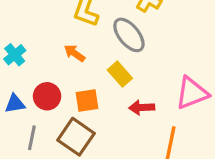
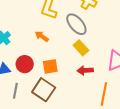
yellow rectangle: (120, 74) -> (81, 48), moved

